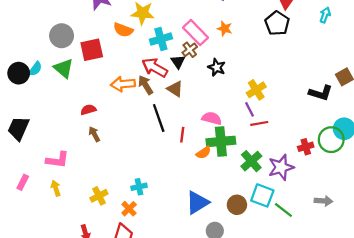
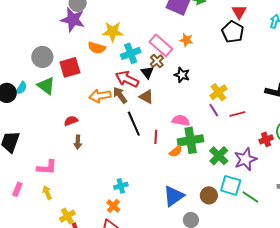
red line: (259, 123) -> (237, 114), moved
brown arrow: (94, 134) -> (78, 142), turned -144
yellow cross: (99, 196) -> (67, 216), moved

